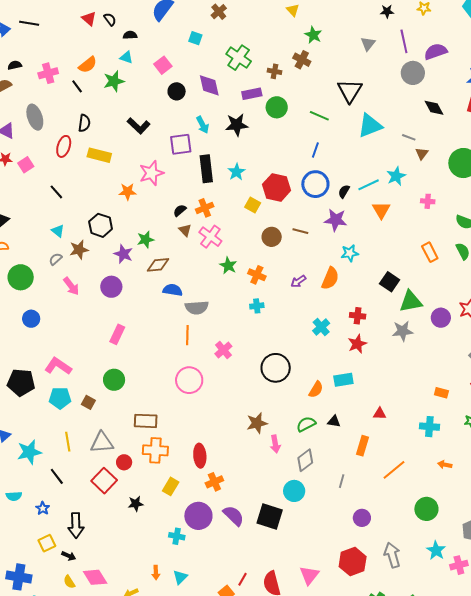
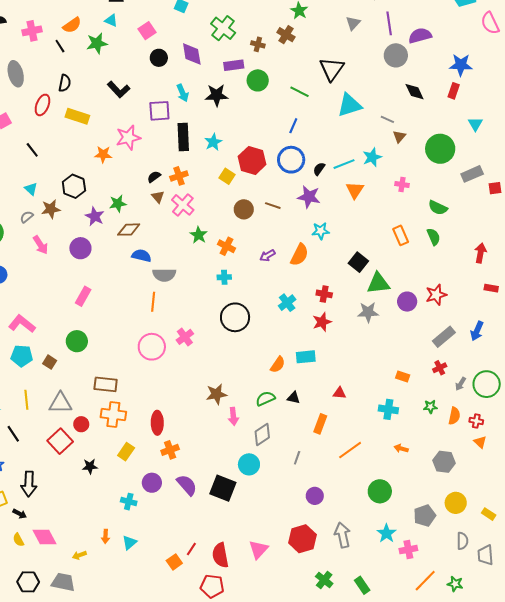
pink cross: (223, 350) -> (185, 337), moved
black circle: (276, 368) -> (235, 317), moved
purple circle: (198, 516) -> (152, 483), size x0.7

